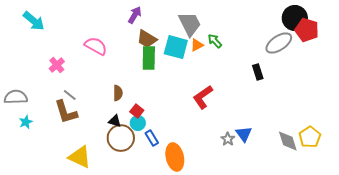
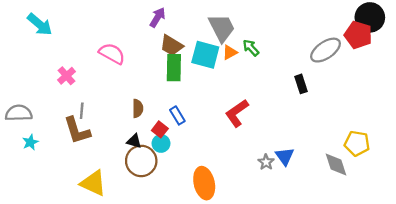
black circle: (295, 18) -> (370, 17), moved
gray line: (70, 95) -> (82, 111), turned 56
yellow pentagon: (310, 137) -> (357, 143), moved, turned -30
blue rectangle: (152, 138) -> (177, 115), moved

